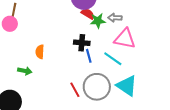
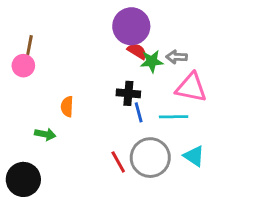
cyan line: (113, 59) -> (174, 117), turned -36
cyan triangle: (127, 86) -> (194, 156), size x0.7

